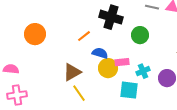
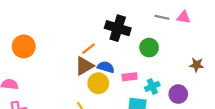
orange circle: (35, 34) -> (24, 46), moved
yellow circle: (108, 68) -> (98, 83), moved
brown triangle: (72, 72) -> (84, 66), moved

